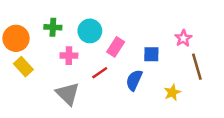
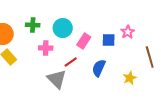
pink star: (183, 38) -> (128, 32), moved
blue square: (151, 54) -> (109, 40), moved
gray triangle: (68, 94) -> (57, 79), moved

